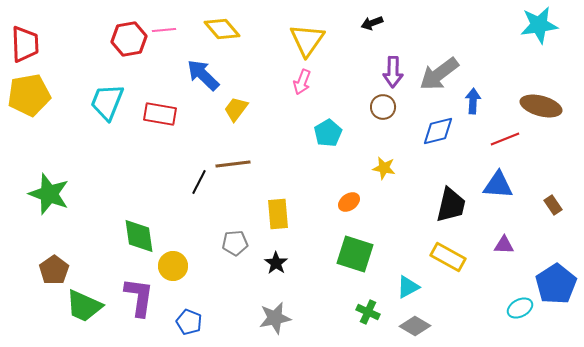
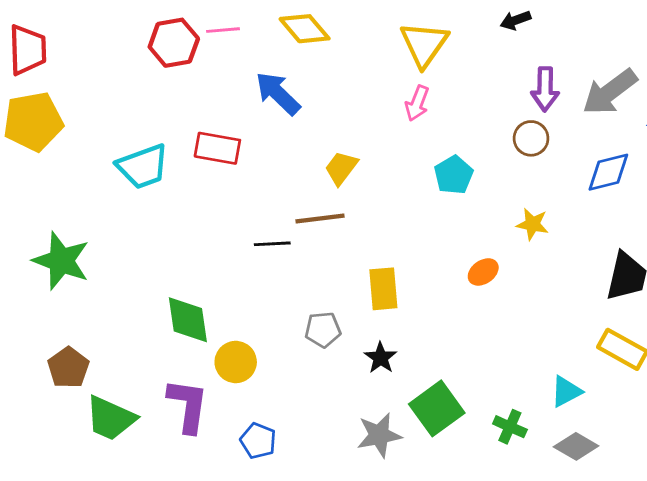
cyan trapezoid: (107, 102) -> (143, 167), moved, turned -132
yellow trapezoid: (236, 109) -> (341, 168), moved
black line: (199, 182) -> (272, 244), turned 60
green square: (355, 254) -> (437, 408), moved, turned 36

